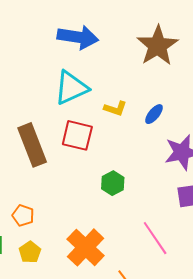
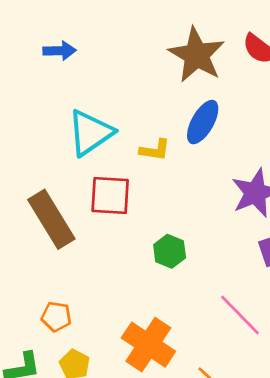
blue arrow: (78, 37) -> (59, 51), moved, size x0.6
blue ellipse: (154, 114) -> (203, 122), moved, size x1.5

